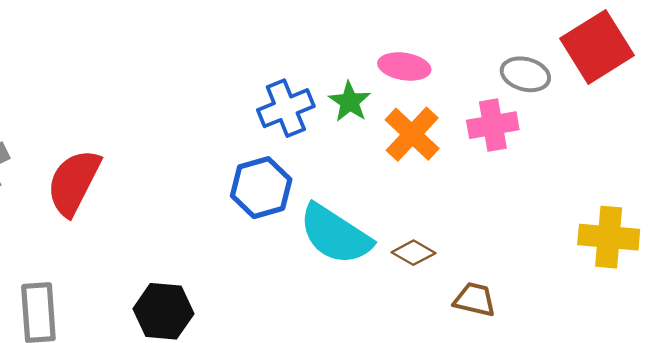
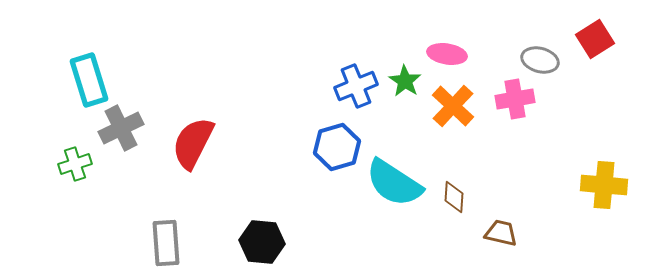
red square: (597, 47) -> (595, 39), size x0.7
brown diamond: (413, 253) -> (454, 197), turned 64

